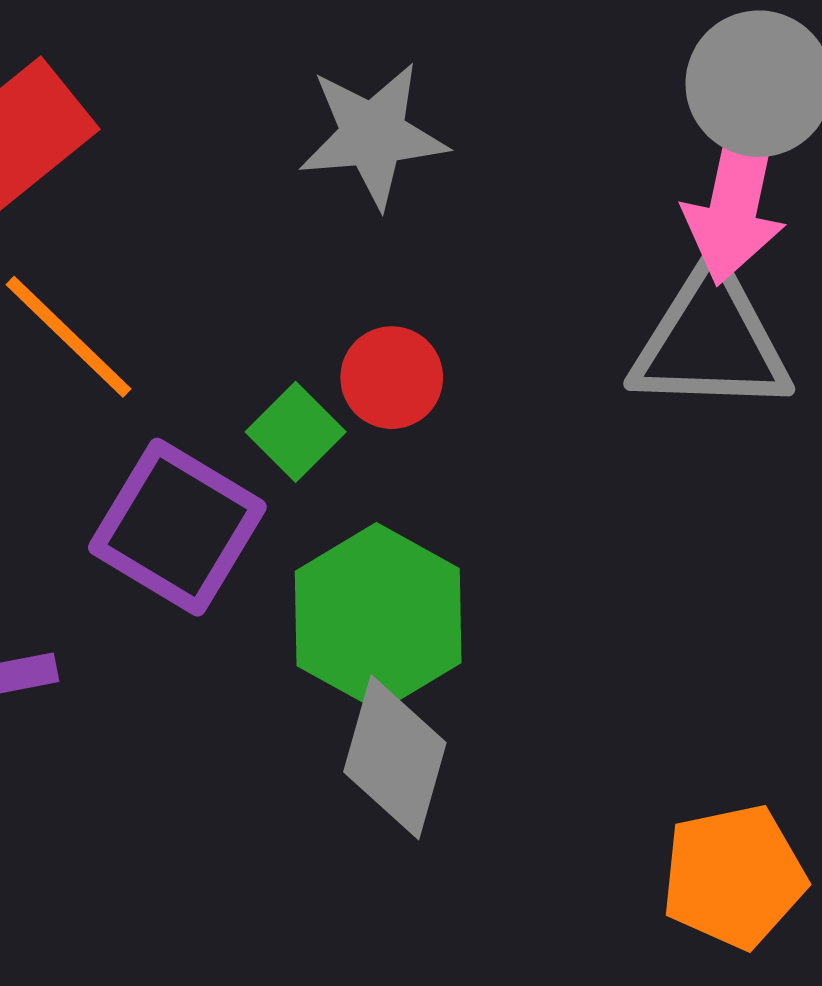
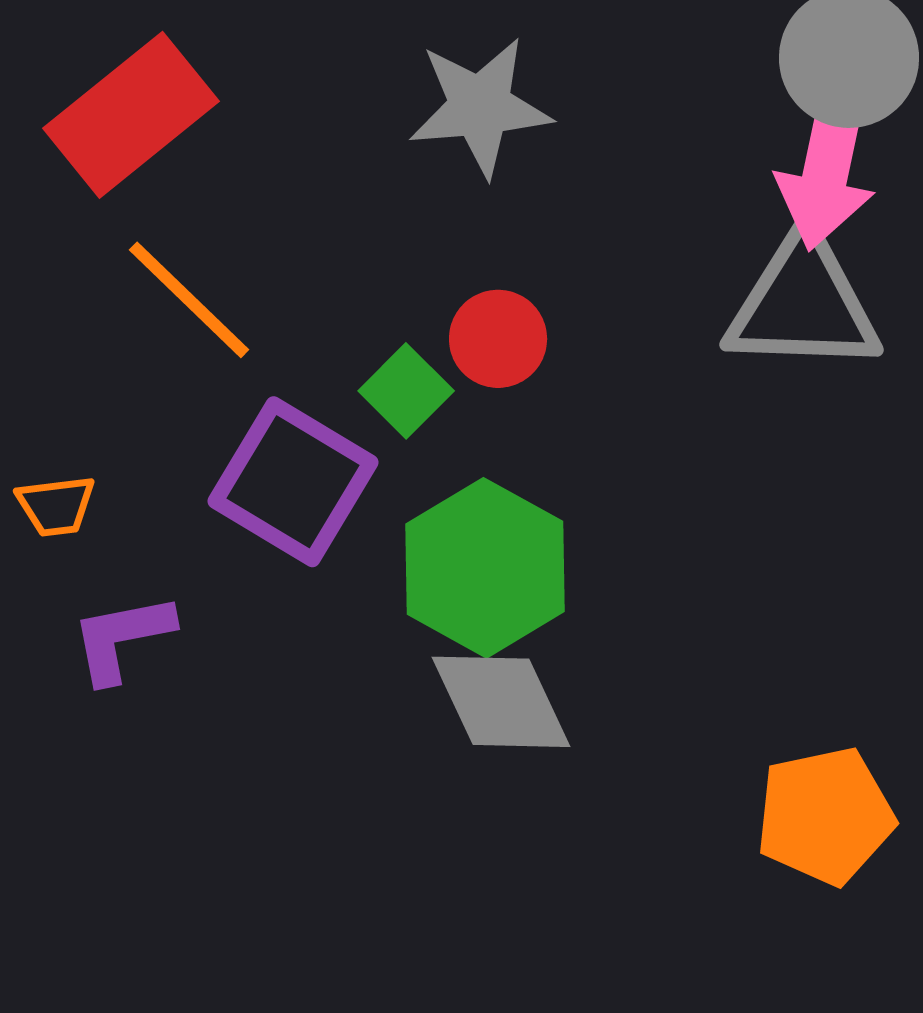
gray diamond: (395, 757) -> (501, 702), turned -41

